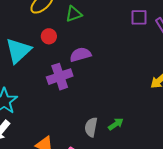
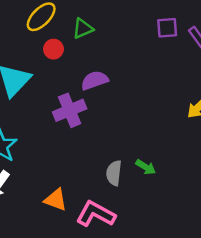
red circle: (49, 36) -> (54, 49), moved
green arrow: (116, 124) -> (146, 167), turned 70

